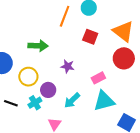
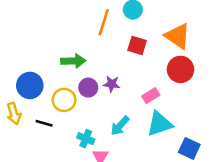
purple circle: (48, 90) -> (88, 88), moved
black line: (11, 103) -> (44, 123), moved
cyan cross: (35, 103) -> (86, 139), moved, turned -32

